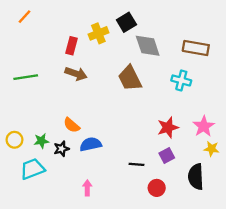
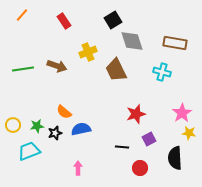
yellow cross: (98, 33) -> (88, 52), moved
red rectangle: (72, 46) -> (64, 21), moved, turned -49
brown arrow: (76, 74) -> (57, 66), moved
red star: (168, 127) -> (136, 114), moved

